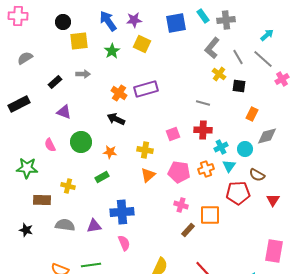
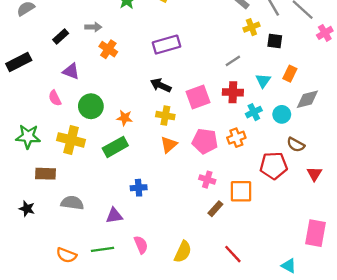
yellow cross: (219, 74) -> (251, 27), turned 32
orange cross: (119, 93) -> (108, 49), moved
gray line: (203, 103) -> (233, 61), turned -48
black arrow: (116, 119) -> (161, 85), moved
pink square: (173, 134) -> (198, 97), size x1.5
pink semicircle: (50, 145) -> (55, 98), moved
cyan triangle: (229, 166) -> (263, 81), moved
green rectangle: (102, 177) -> (115, 147), size x1.5
yellow cross: (68, 186) -> (71, 140), moved, size x1.6
blue cross: (122, 212) -> (139, 188), size x0.6
purple triangle: (94, 226) -> (114, 216), moved
pink semicircle: (124, 243) -> (141, 245), moved

